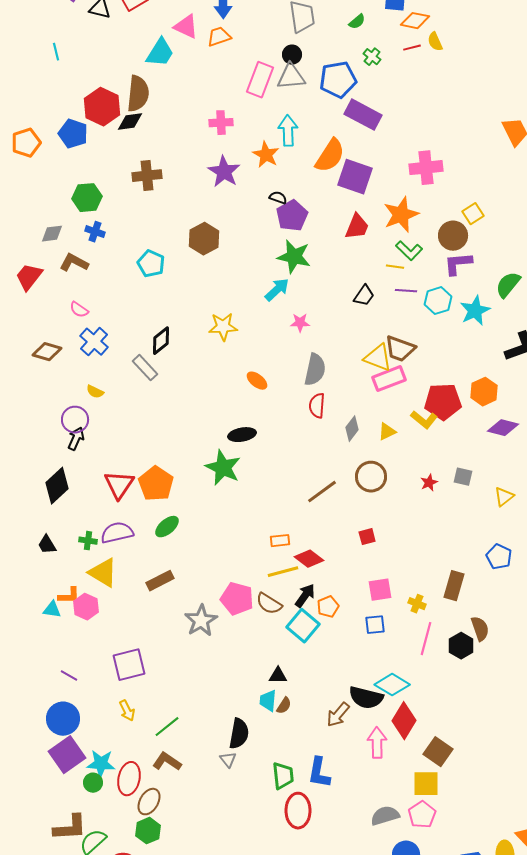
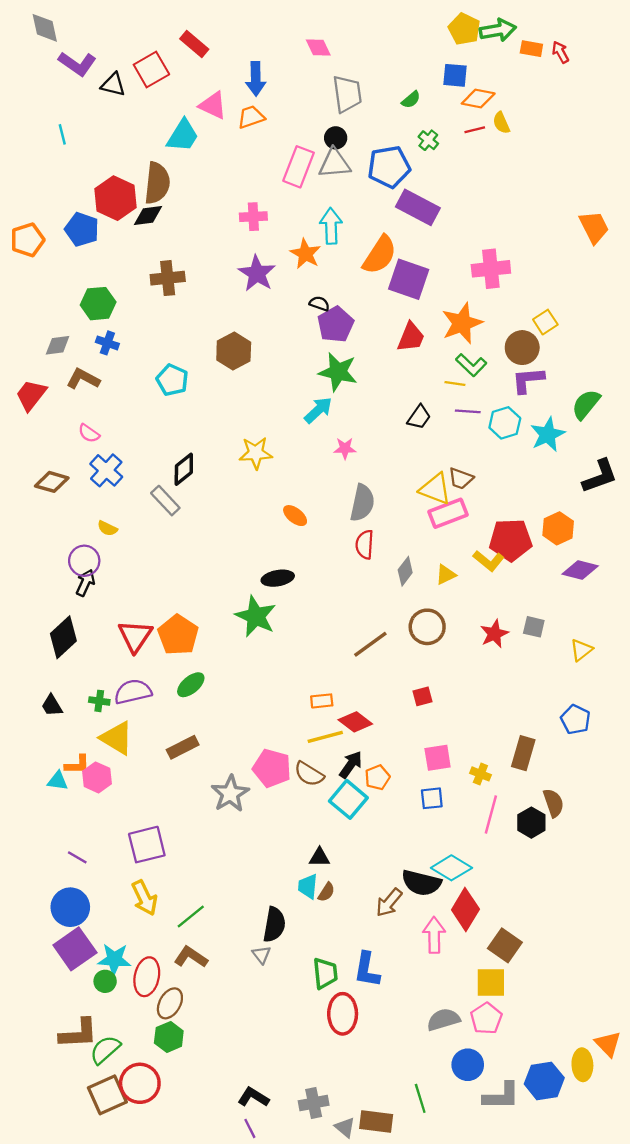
brown trapezoid: (400, 349) -> (461, 479), size x0.7
red star: (429, 483) -> (494, 634), size x1.4
yellow arrow: (127, 711) -> (144, 898), size x1.4

